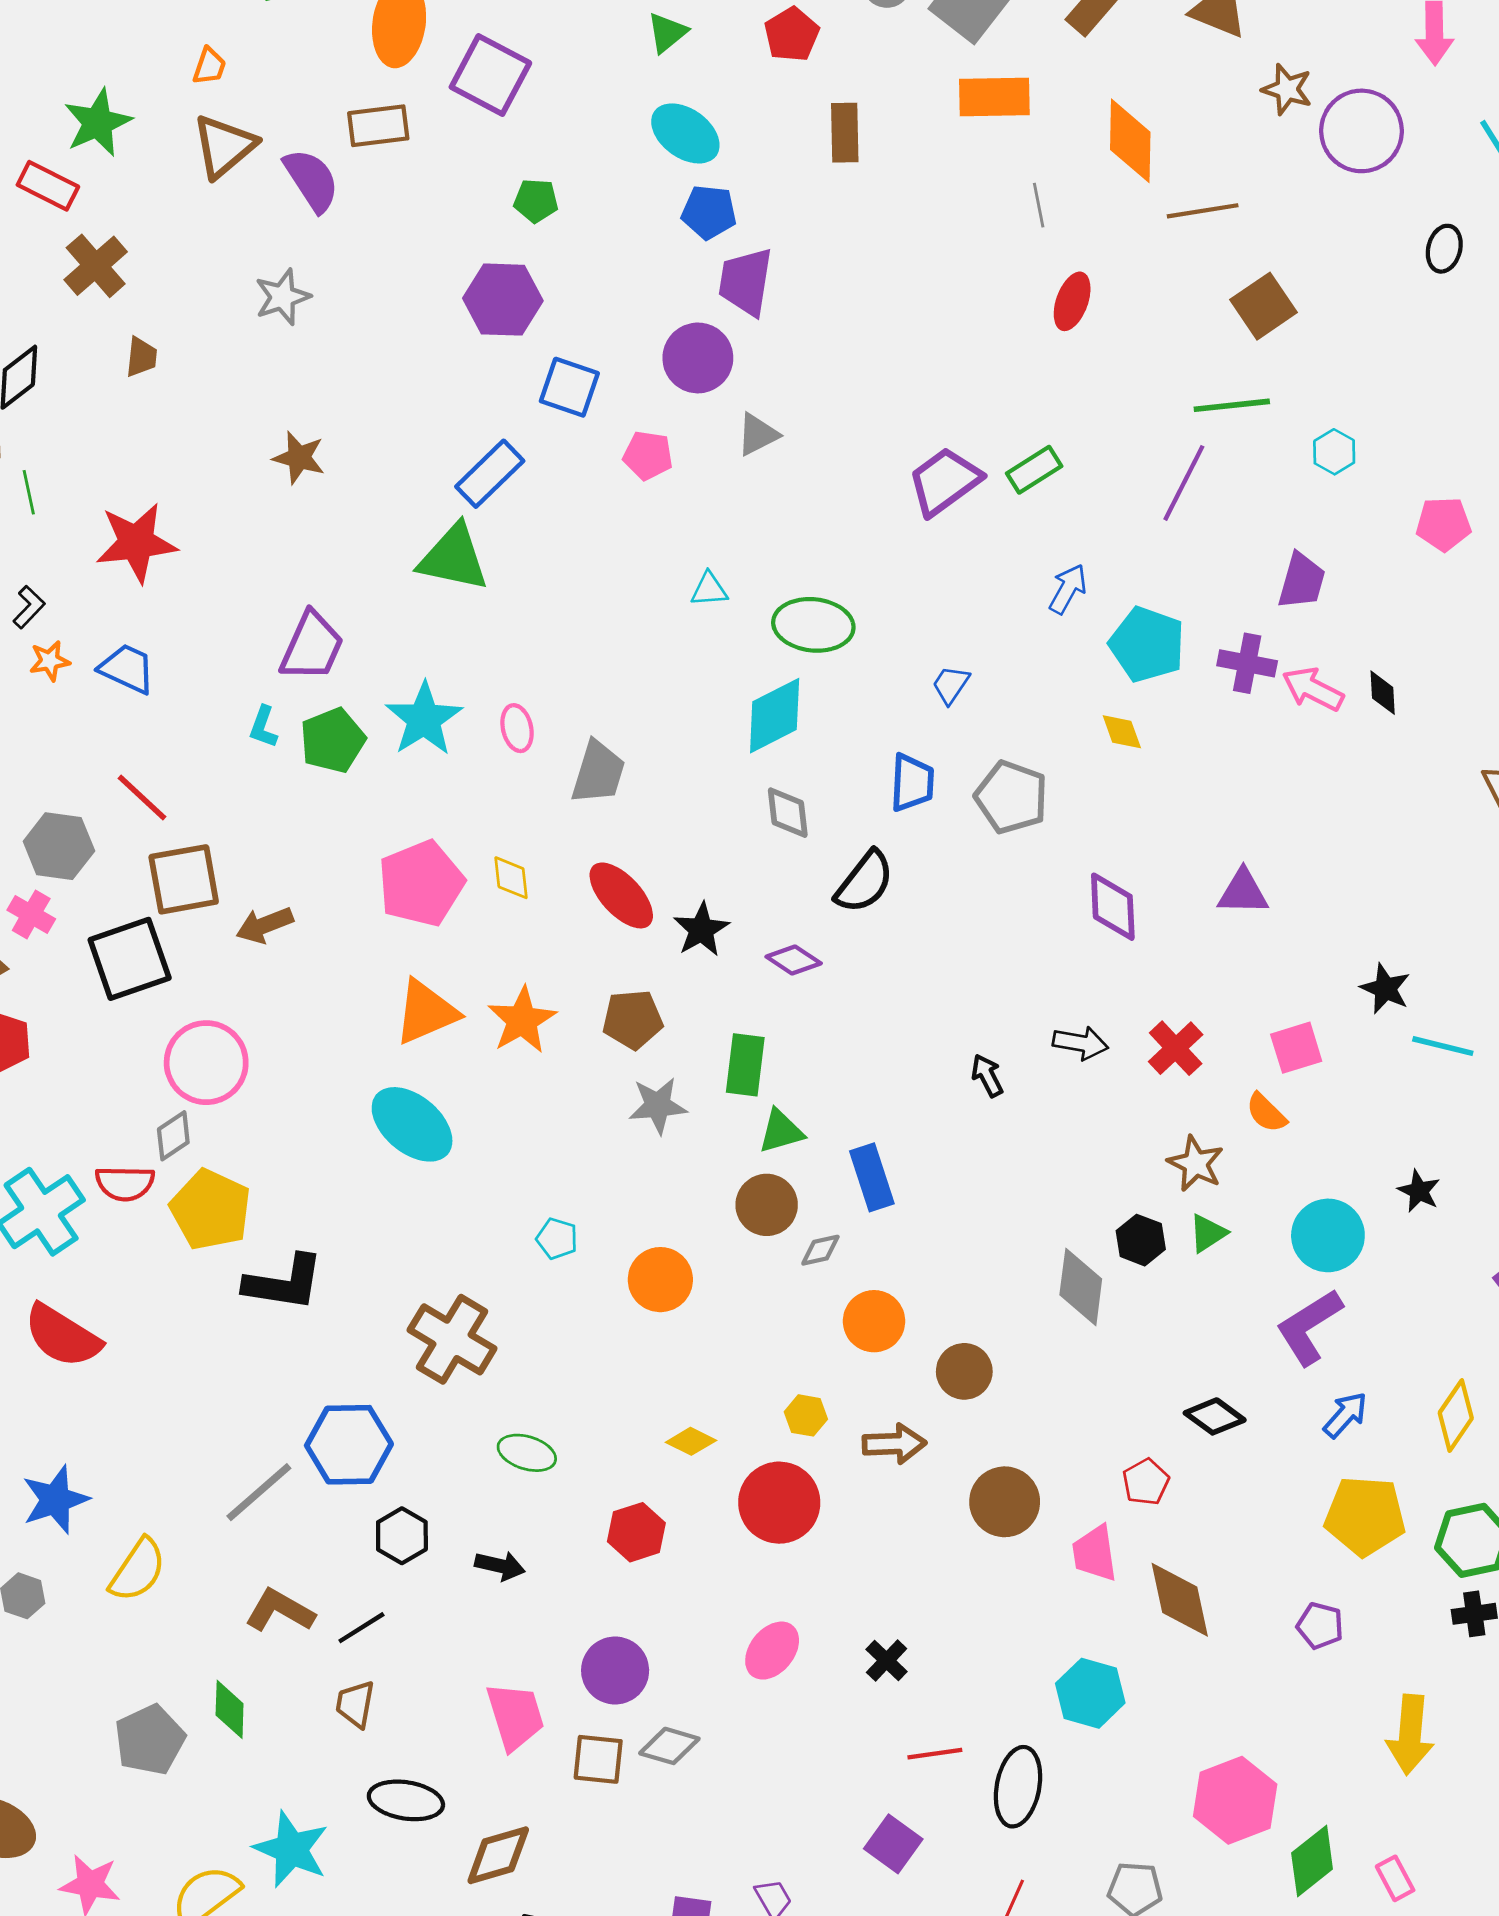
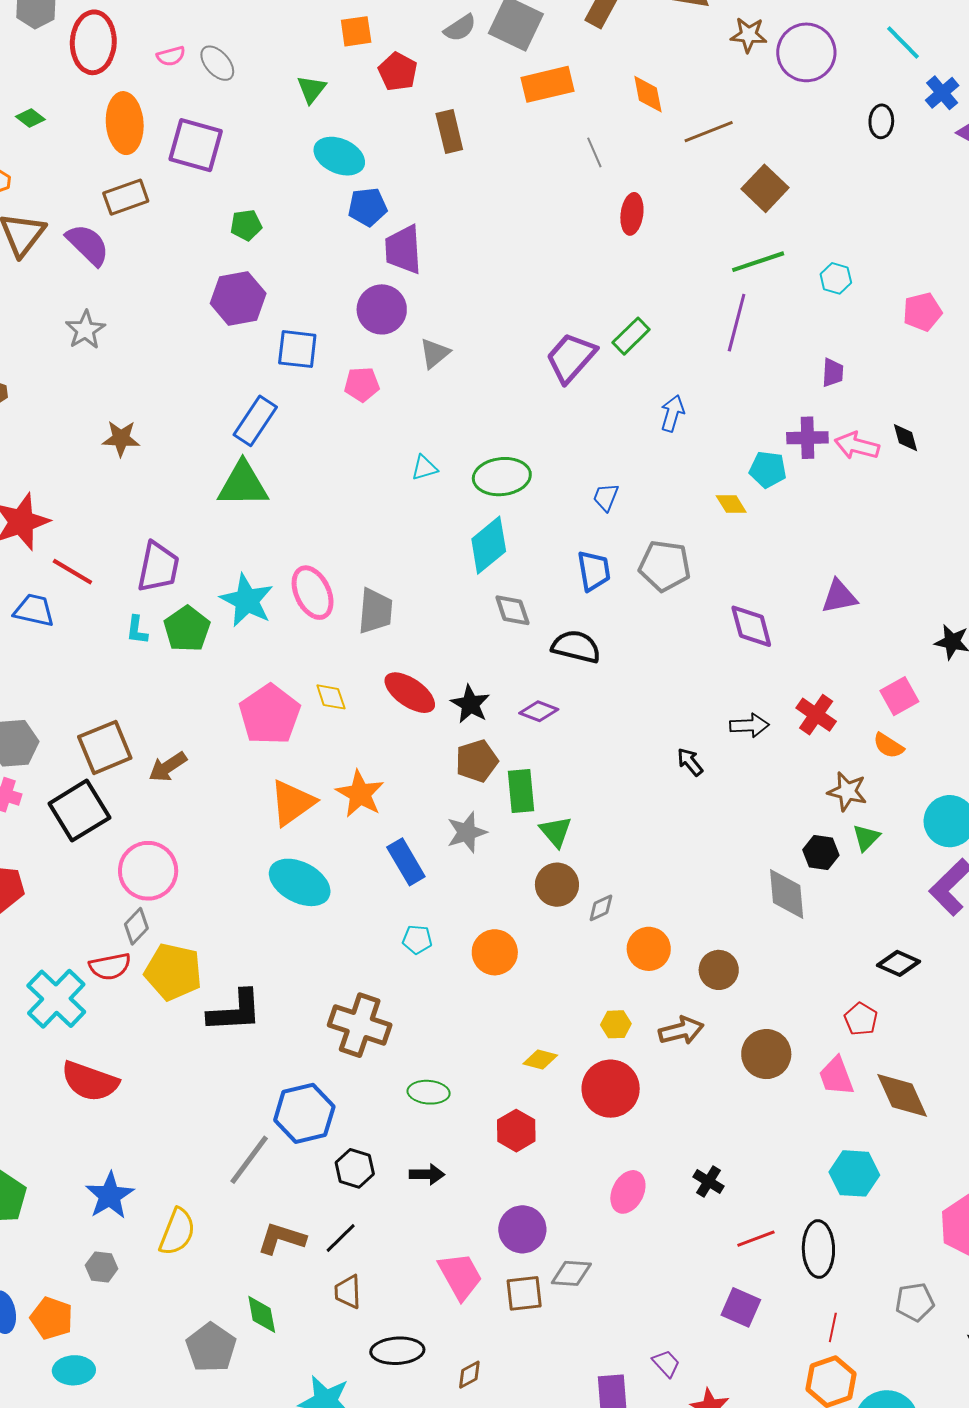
orange diamond: (1130, 141) -> (648, 94), size x0.7
purple trapezoid: (1302, 581) -> (833, 373), size x0.7
cyan pentagon: (1147, 644) -> (768, 469), moved, size x0.7
pink ellipse: (517, 728) -> (313, 593), size x1.6
red line: (142, 797) -> (72, 572), moved
black semicircle: (865, 882) -> (576, 647), turned -102
brown pentagon: (633, 1019) -> (477, 761), moved
green triangle: (781, 1131) -> (556, 832), turned -42
blue rectangle: (872, 1177) -> (406, 862), moved
brown diamond: (498, 1855) -> (469, 1375), size x0.6

